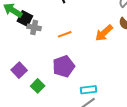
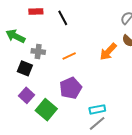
black square: (25, 18) -> (25, 68), moved
green square: (38, 86) -> (46, 110), size x1.5

